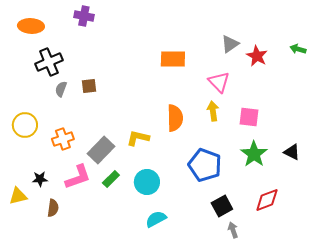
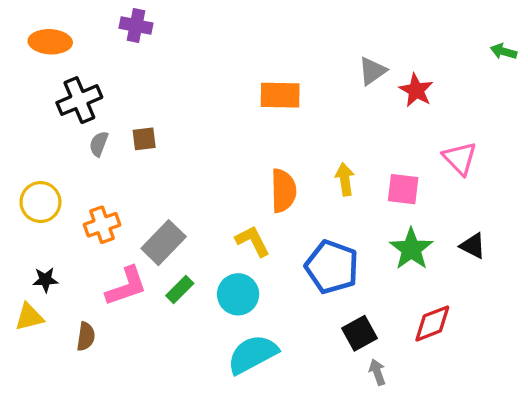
green arrow: (298, 49) -> (504, 51), moved
pink triangle: (219, 82) -> (460, 158), moved
yellow L-shape: (138, 138) -> (253, 241), moved, turned 50
black star: (40, 179) -> (45, 280), moved
cyan semicircle: (156, 219) -> (253, 354), size x1.5

